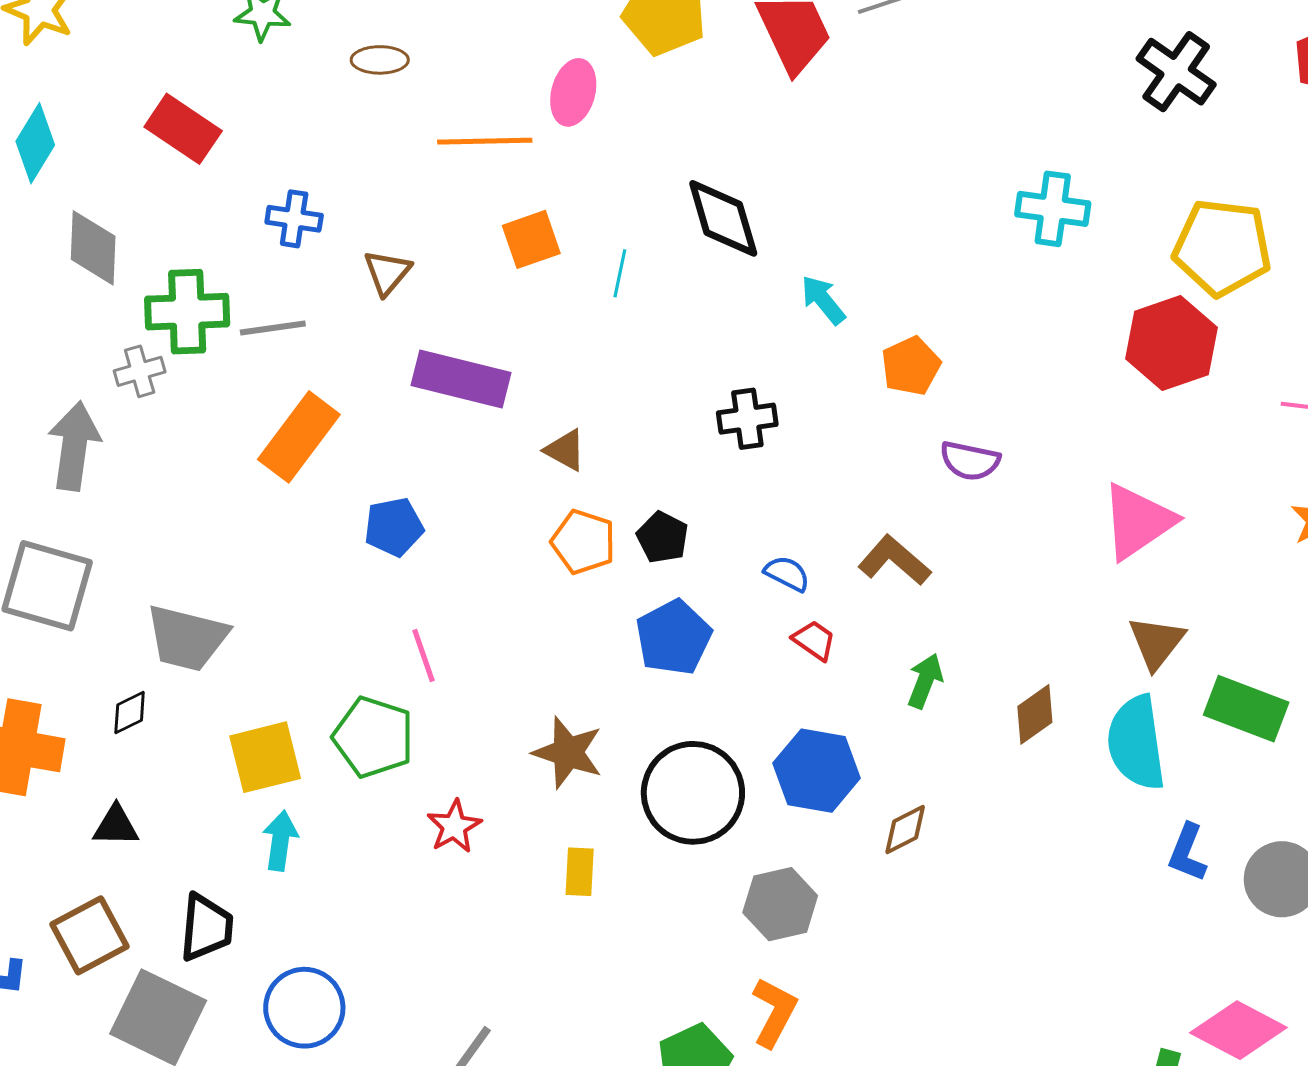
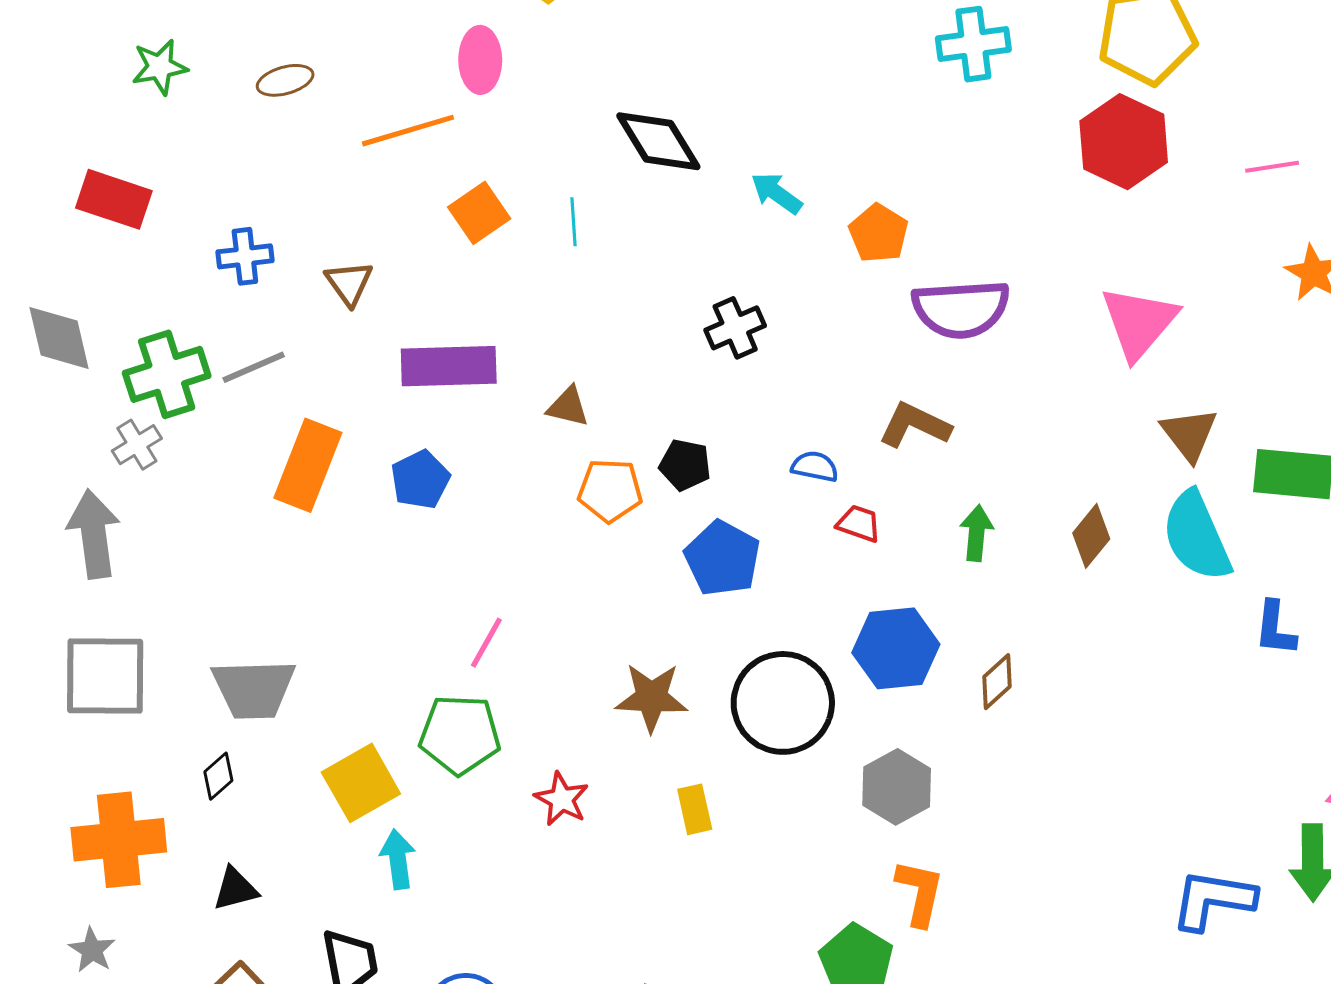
purple semicircle: (970, 461) -> (961, 309), size x1.6
blue pentagon: (394, 527) -> (420, 480), moved
pink line: (424, 655) -> (486, 643), turned 64

